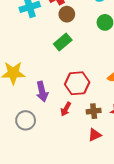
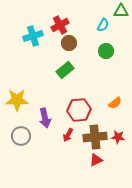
brown cross: (94, 111) -> (95, 137), size x1.6
gray circle: (26, 120) -> (21, 136), moved

